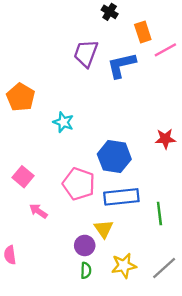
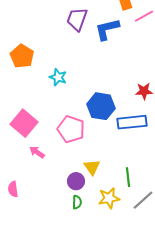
pink square: (23, 177) -> (24, 123), size x1.5
blue rectangle: (121, 197) -> (132, 122), moved
green line: (159, 213) -> (128, 177), moved

